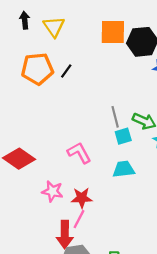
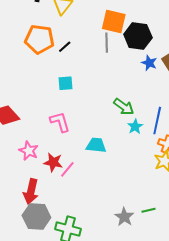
gray line: (115, 117) -> (107, 43), moved
cyan square: (123, 136) -> (66, 83), moved
pink line: (79, 219) -> (67, 169), moved

